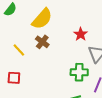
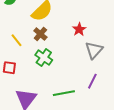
green cross: (79, 72) -> (44, 58), moved, turned 30

